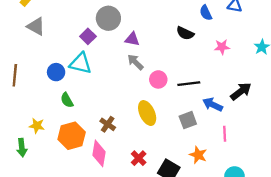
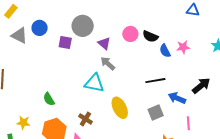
blue semicircle: (206, 13) -> (165, 51), moved
purple square: (88, 36) -> (65, 42), turned -32
purple triangle: (132, 39) -> (104, 43), turned 32
cyan triangle: (81, 63) -> (94, 83), moved
blue circle: (56, 72) -> (40, 28), moved
pink circle: (158, 79) -> (130, 34), moved

